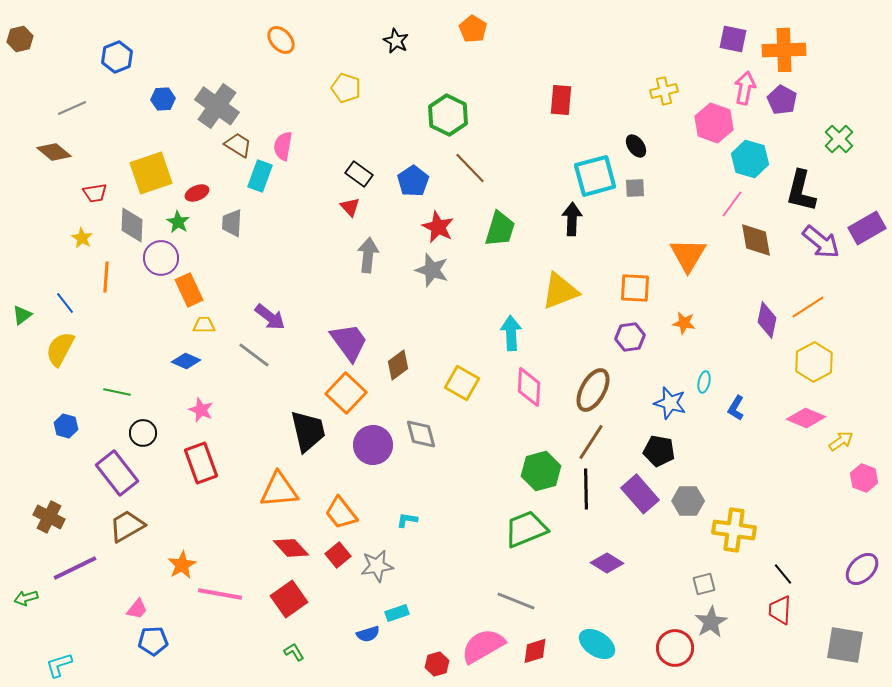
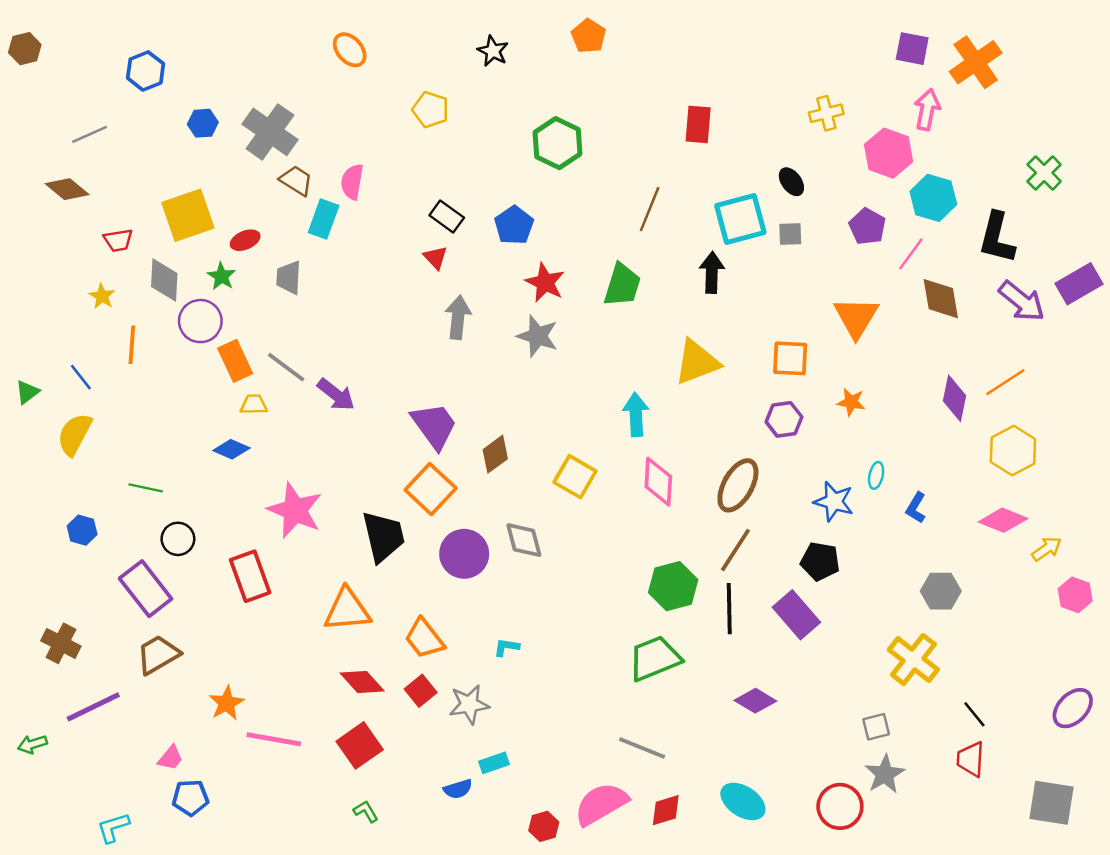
orange cross: (784, 50) -> (976, 62), turned -33
purple pentagon: (782, 100) -> (867, 227), moved
brown line: (470, 168) -> (650, 209), moved, turned 66
gray line: (254, 355) -> (286, 367), moved
pink star: (201, 410) -> (295, 510), moved, size x1.8
gray hexagon: (688, 501) -> (941, 591), moved
yellow cross: (734, 530) -> (913, 660), turned 30
cyan L-shape: (59, 665) -> (113, 828), moved

